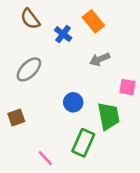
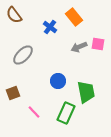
brown semicircle: (30, 19) -> (14, 15), moved
pink square: (128, 87) -> (98, 44), moved
pink line: (45, 158) -> (34, 112), moved

